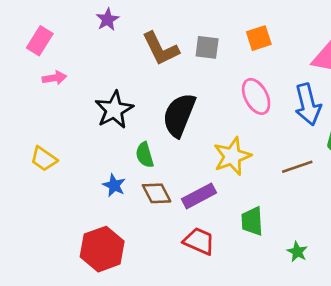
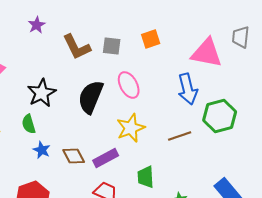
pink ellipse: (256, 96) -> (129, 85), moved
green semicircle: (145, 155) -> (29, 124), moved

